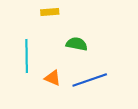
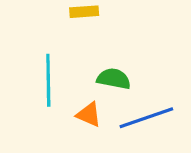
green semicircle: (77, 44) -> (114, 79), moved

